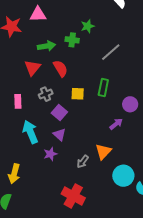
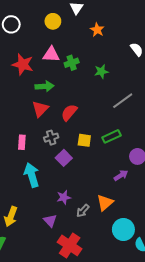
green cross: (72, 40) -> (72, 63), moved, turned -32
green arrow: (46, 46) -> (44, 86), moved
red semicircle: (60, 68) -> (69, 112), turned -114
green rectangle: (103, 87) -> (111, 136), turned 48
purple triangle: (59, 135) -> (50, 221), moved
purple star: (50, 154) -> (64, 197), moved

